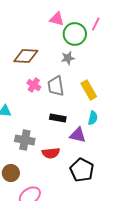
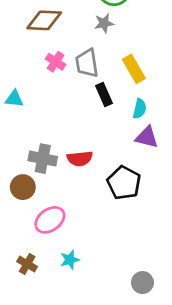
black rectangle: (58, 118) -> (104, 94), moved, turned 56
purple triangle: (78, 135) -> (147, 137), moved
gray cross: (25, 140) -> (43, 159), moved

